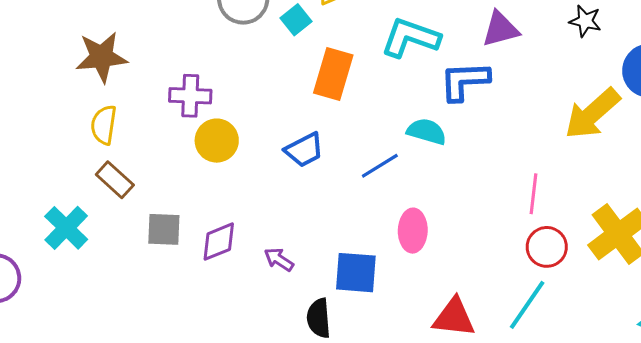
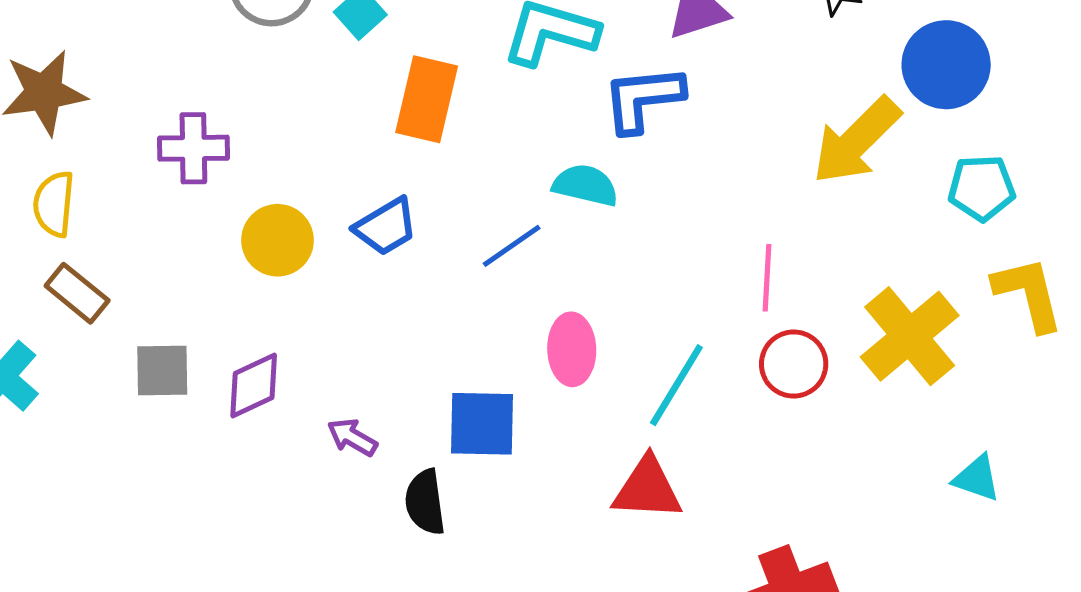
yellow circle: (217, 141) -> (277, 240), moved
purple arrow: (279, 260) -> (352, 437), moved
cyan line: (527, 305) -> (676, 385), moved

